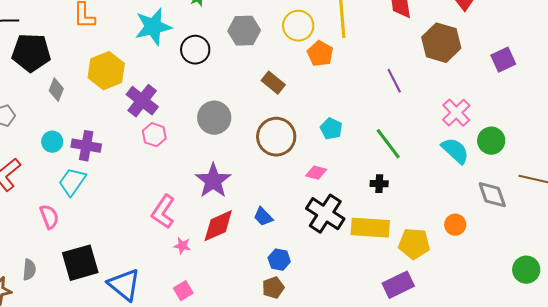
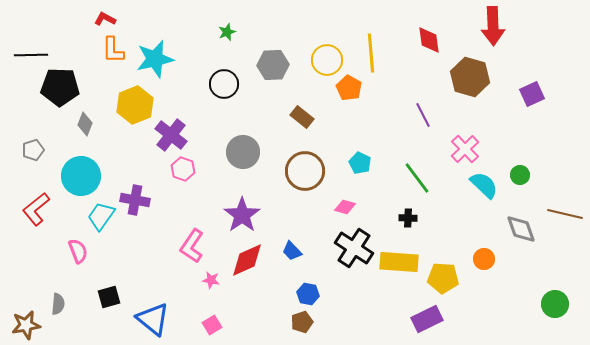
cyan star: (153, 27) -> (155, 59), moved
pink cross: (456, 113) -> (465, 149), moved
green circle: (491, 141) -> (520, 175), size x0.7
cyan circle: (52, 142) -> (81, 176), size x1.8
purple cross: (86, 146) -> (135, 200), moved
black square: (80, 263) -> (109, 297), size x0.6

